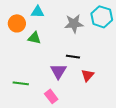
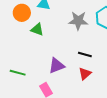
black line: (73, 57) -> (85, 54), moved
purple triangle: (58, 71) -> (57, 66), turned 30

